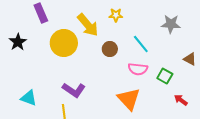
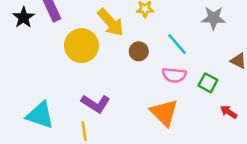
black star: (18, 42) -> (24, 18), moved
cyan triangle: (29, 98) -> (40, 115), size x1.4

